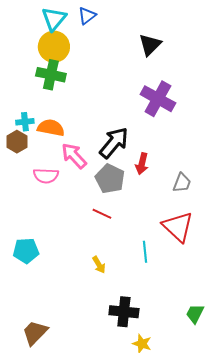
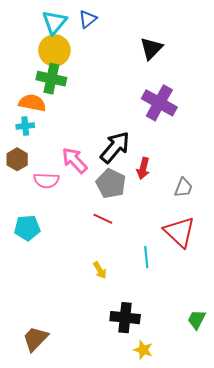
orange semicircle: (51, 128) -> (32, 103), moved
brown hexagon: (17, 142) -> (17, 159), moved
cyan pentagon: (26, 251) -> (27, 228), moved

